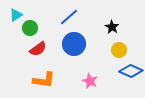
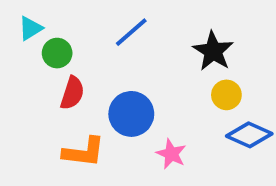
black star: (112, 27) -> (213, 51), size x1.5
blue circle: (74, 44) -> (131, 114), moved
red semicircle: (38, 49) -> (72, 93), turned -36

